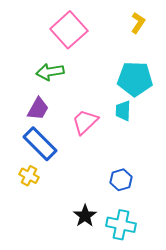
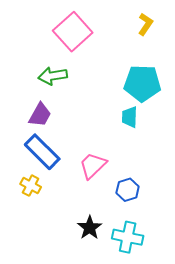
pink trapezoid: (85, 122) -> (93, 165), moved

